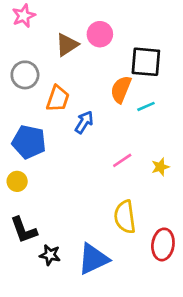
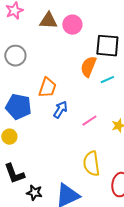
brown triangle: (67, 45) -> (48, 21), moved, turned 36
orange trapezoid: (58, 99) -> (47, 88), moved
blue arrow: (84, 122) -> (60, 110), moved

